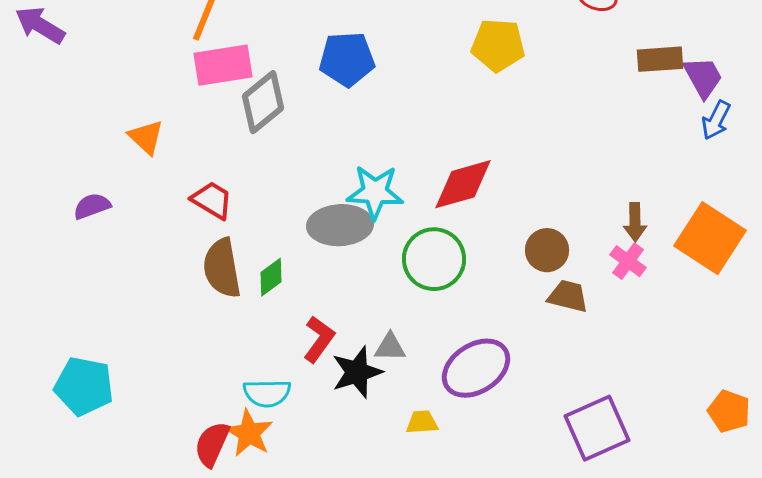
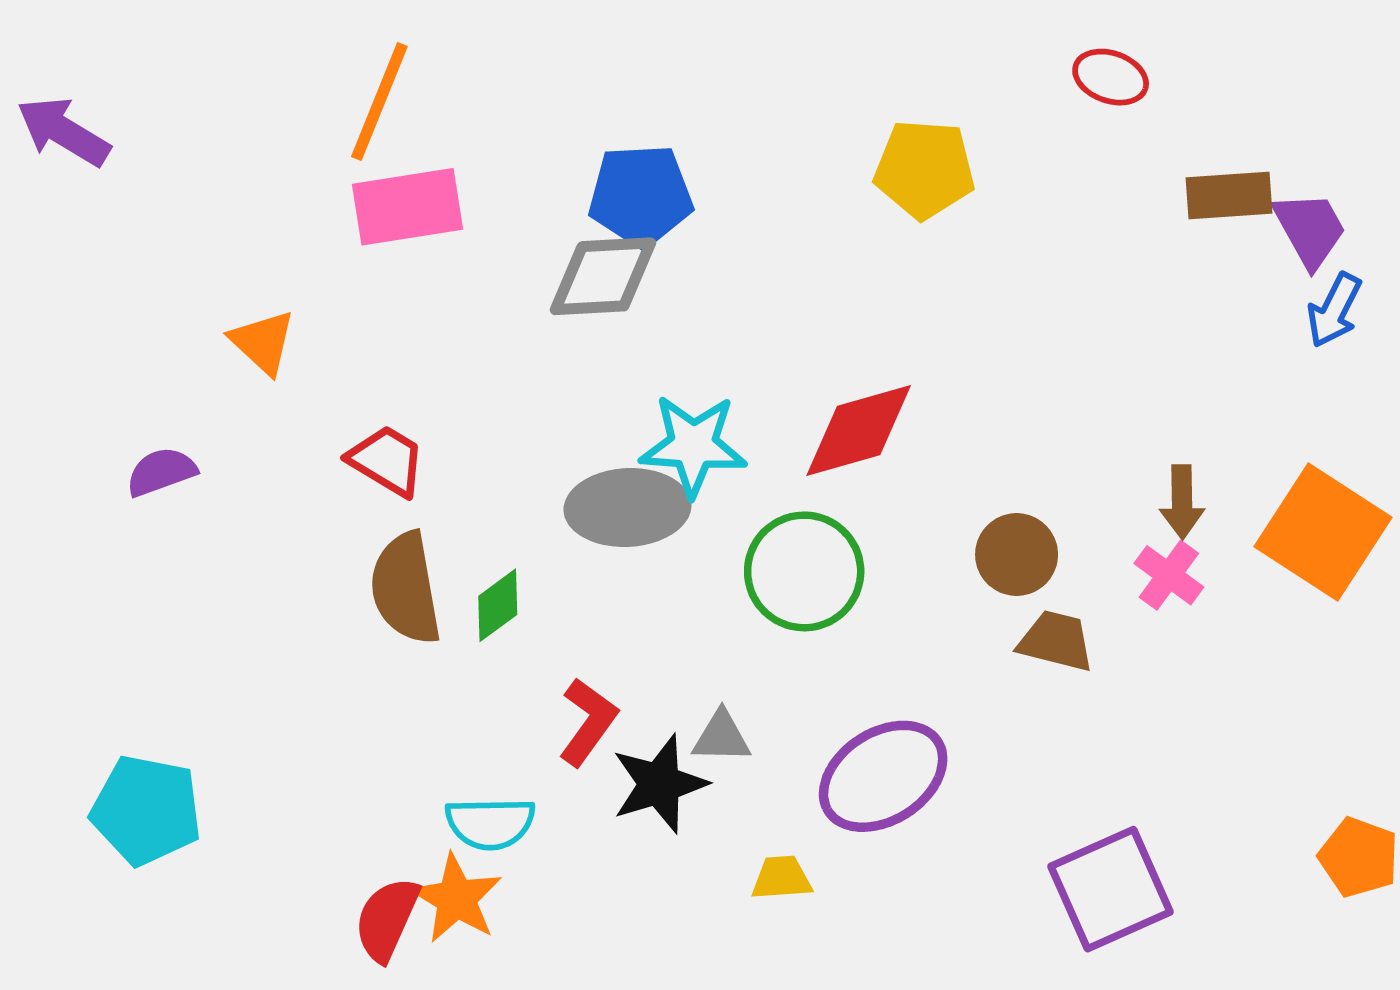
gray diamond: (263, 102) -> (603, 276), moved, turned 36

